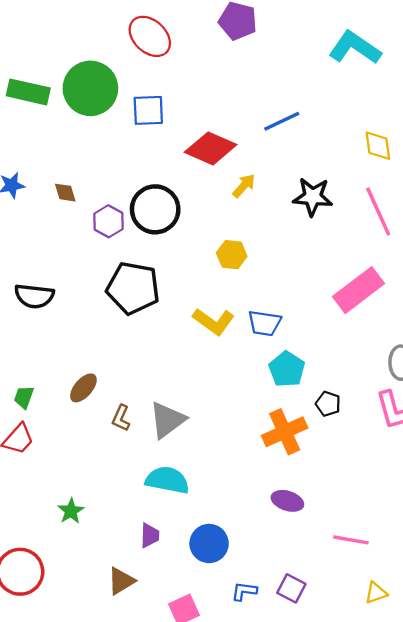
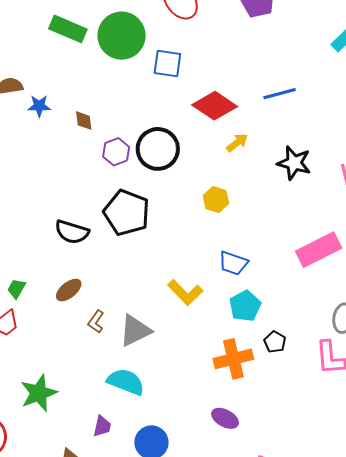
black semicircle: (34, 296) -> (72, 232), moved
yellow L-shape: (214, 321) -> (185, 292), moved
green star: (71, 511) -> (39, 393), size x1.6

